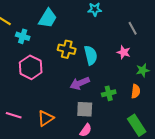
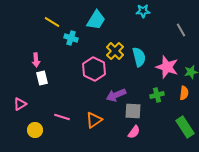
yellow cross: (67, 49) -> (115, 51), turned 30
pink star: (124, 52) -> (167, 67), moved, size x1.6
pink hexagon: (31, 67) -> (94, 69), moved
purple arrow: (80, 83) -> (116, 95), moved

